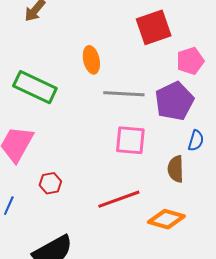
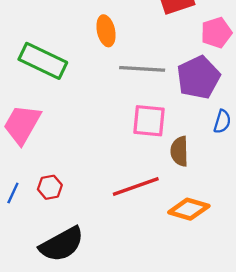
brown semicircle: (176, 169) -> (179, 151), moved
red hexagon: (50, 183) -> (50, 187), moved

